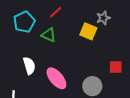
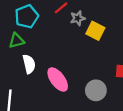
gray star: (103, 18) -> (78, 18), moved
green triangle: (49, 35) -> (16, 41), moved, turned -42

